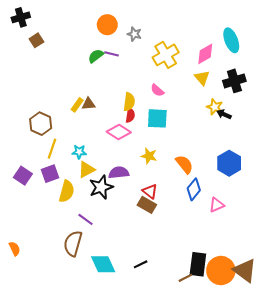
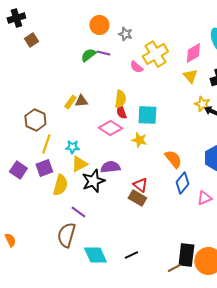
pink semicircle: (157, 90) -> (136, 67), moved
red semicircle: (130, 115) -> (121, 112), turned 152
yellow star: (149, 156) -> (139, 140), moved

